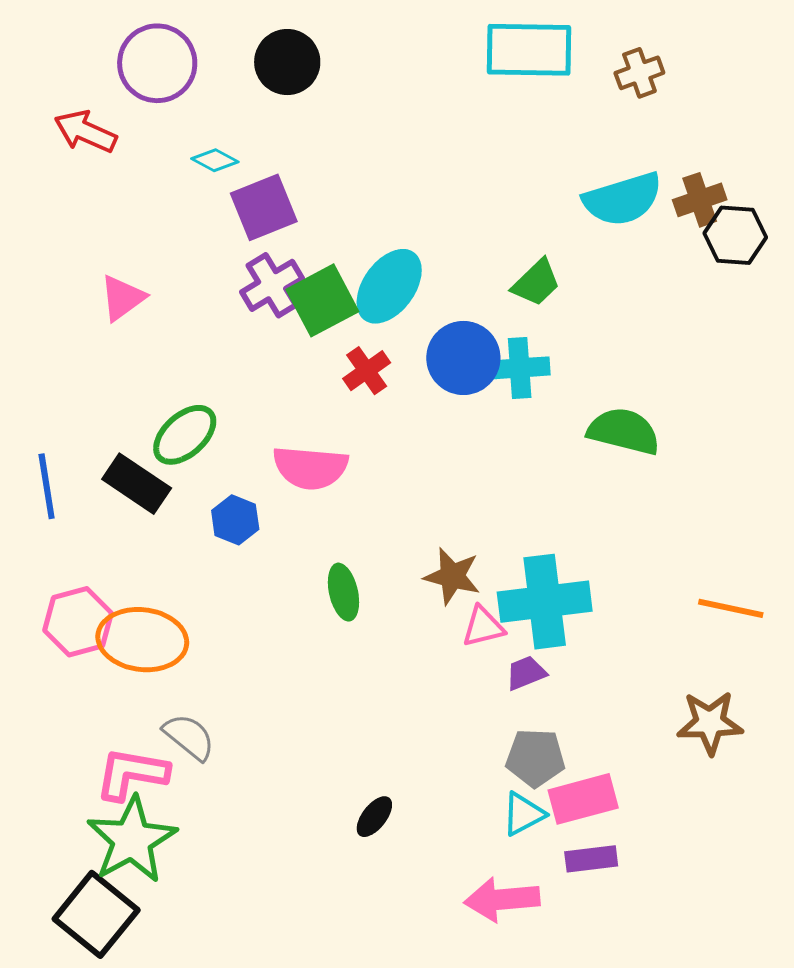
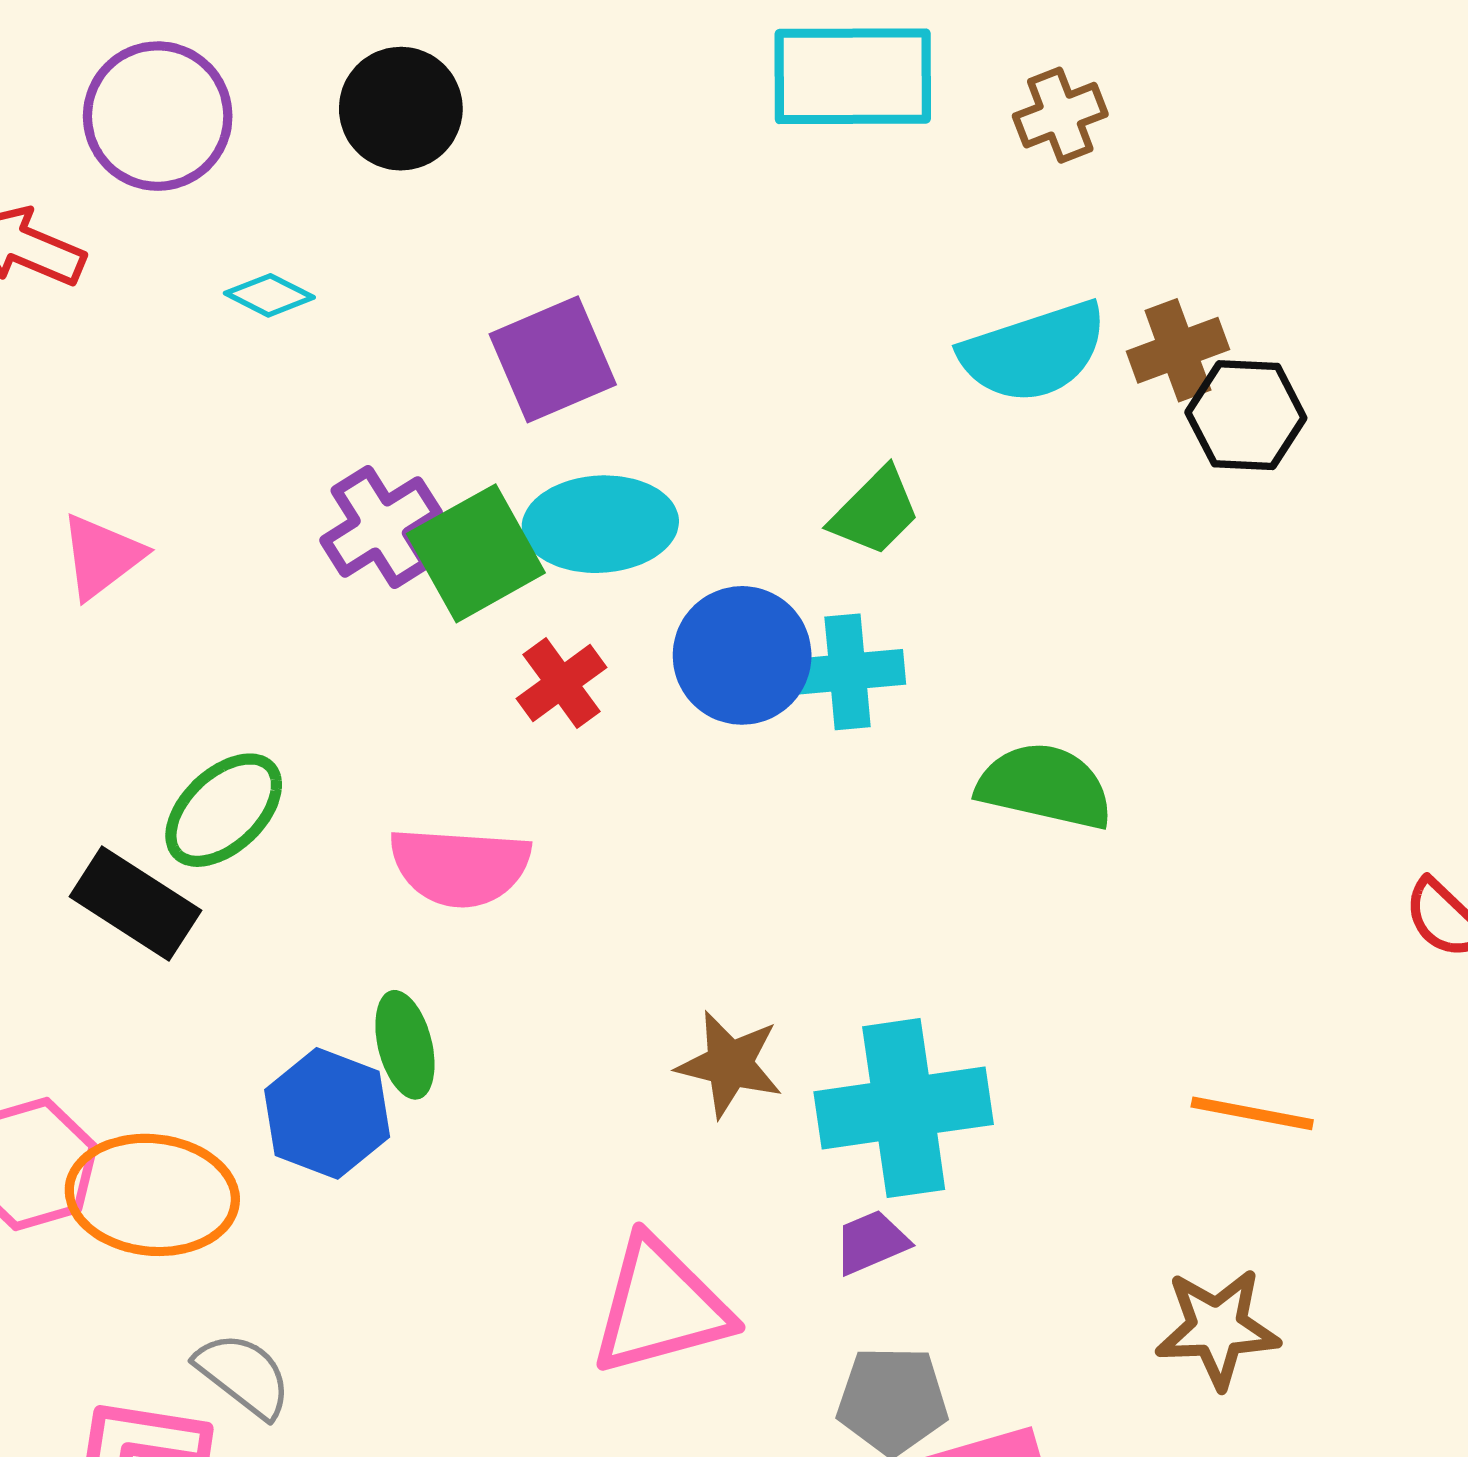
purple square: (264, 207) -> (553, 359), moved
cyan ellipse: (389, 286) -> (600, 524), turned 52
blue hexagon: (235, 520) -> (327, 1113), moved, size x1.4
green ellipse: (343, 592) -> (405, 1045), moved
pink triangle: (483, 627) -> (660, 1307), moved, size x1.8

